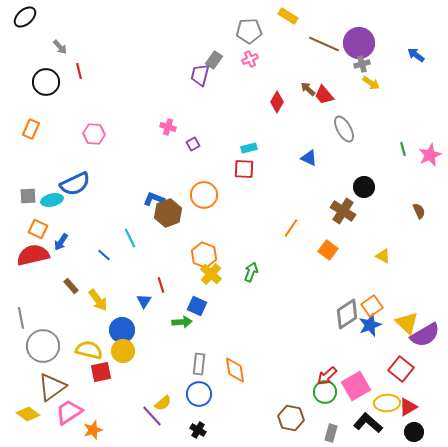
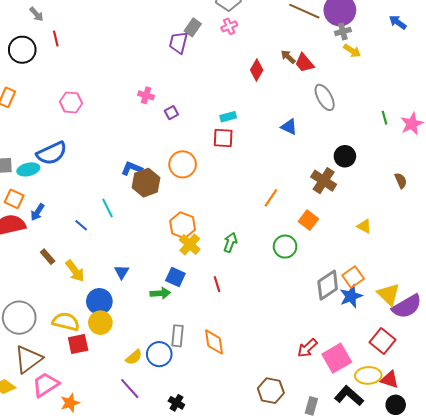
red line: (161, 285) -> (217, 284), moved
green circle: (325, 392) -> (285, 247), moved
blue circle: (199, 394) -> (159, 354), moved
yellow semicircle: (163, 403) -> (134, 357), moved
red triangle: (408, 407) -> (390, 379), turned 48

